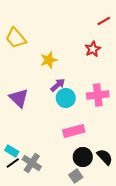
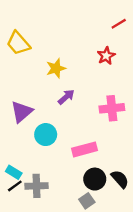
purple triangle: (19, 98) -> (22, 112), turned 35
cyan circle: (66, 98) -> (46, 135), moved
gray cross: (32, 163) -> (37, 186), turned -36

